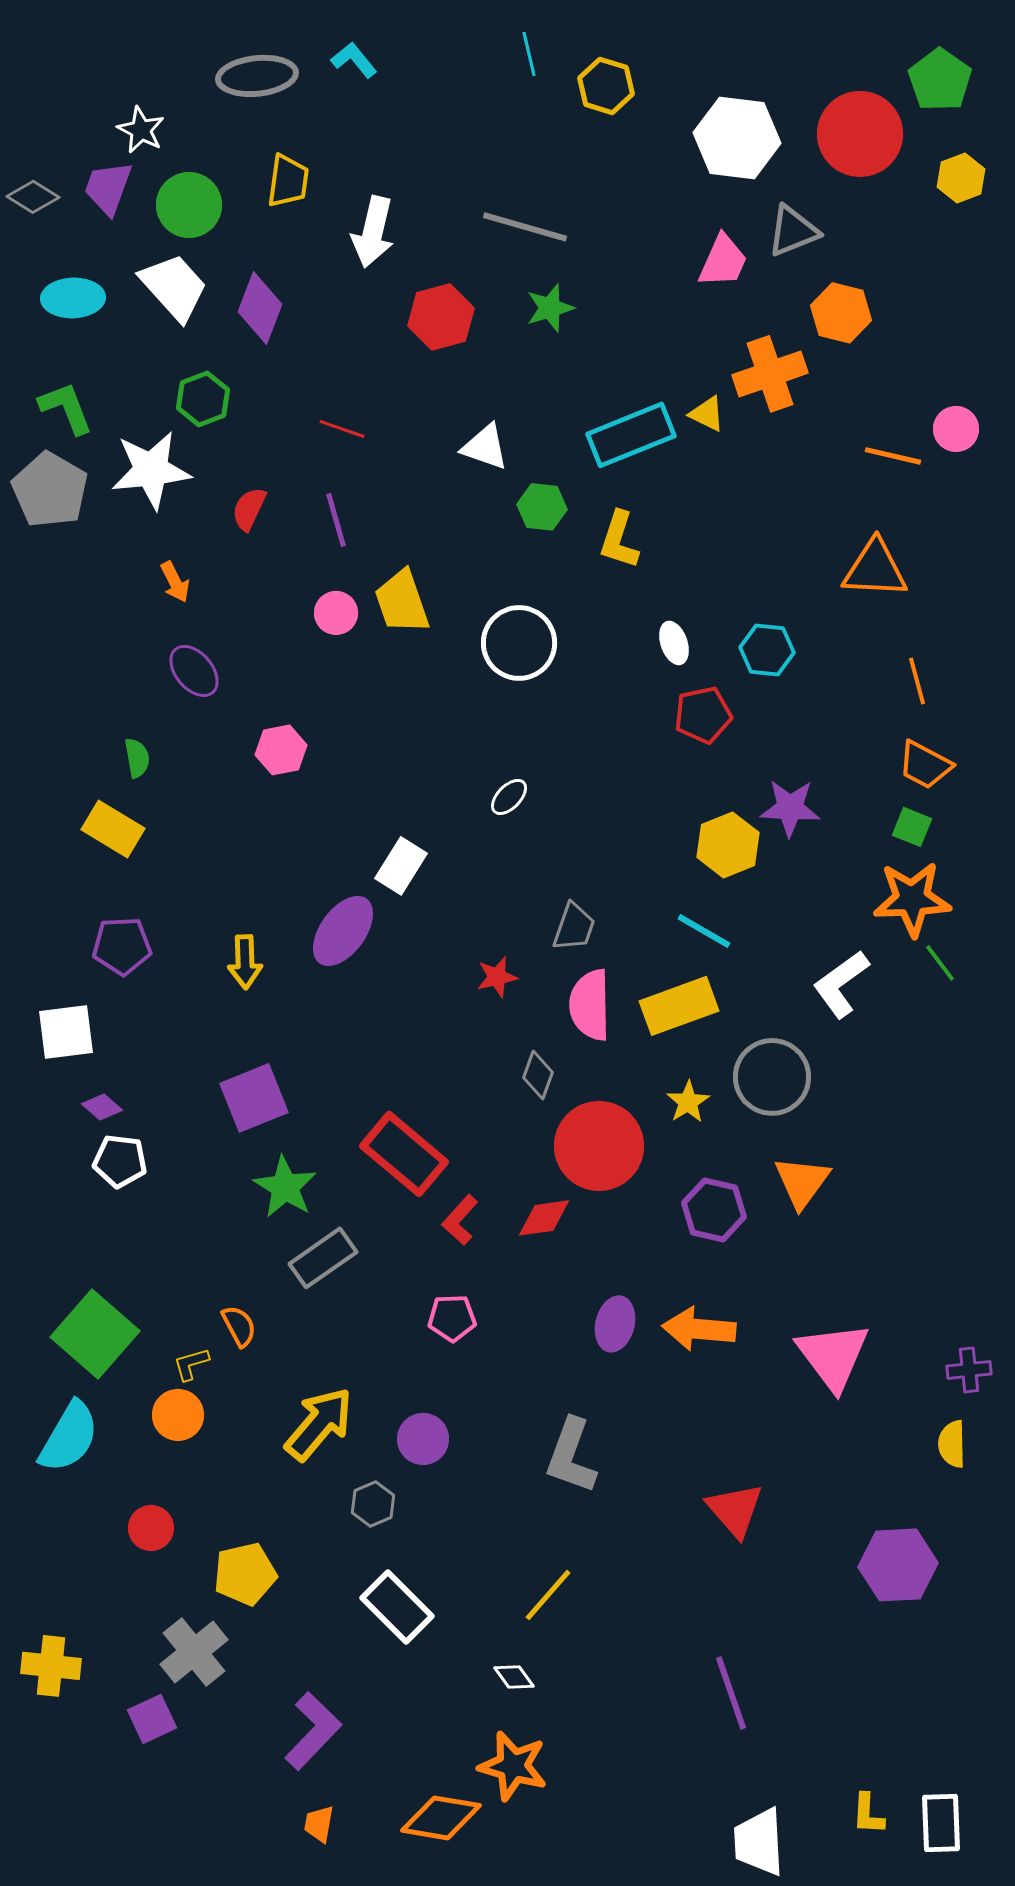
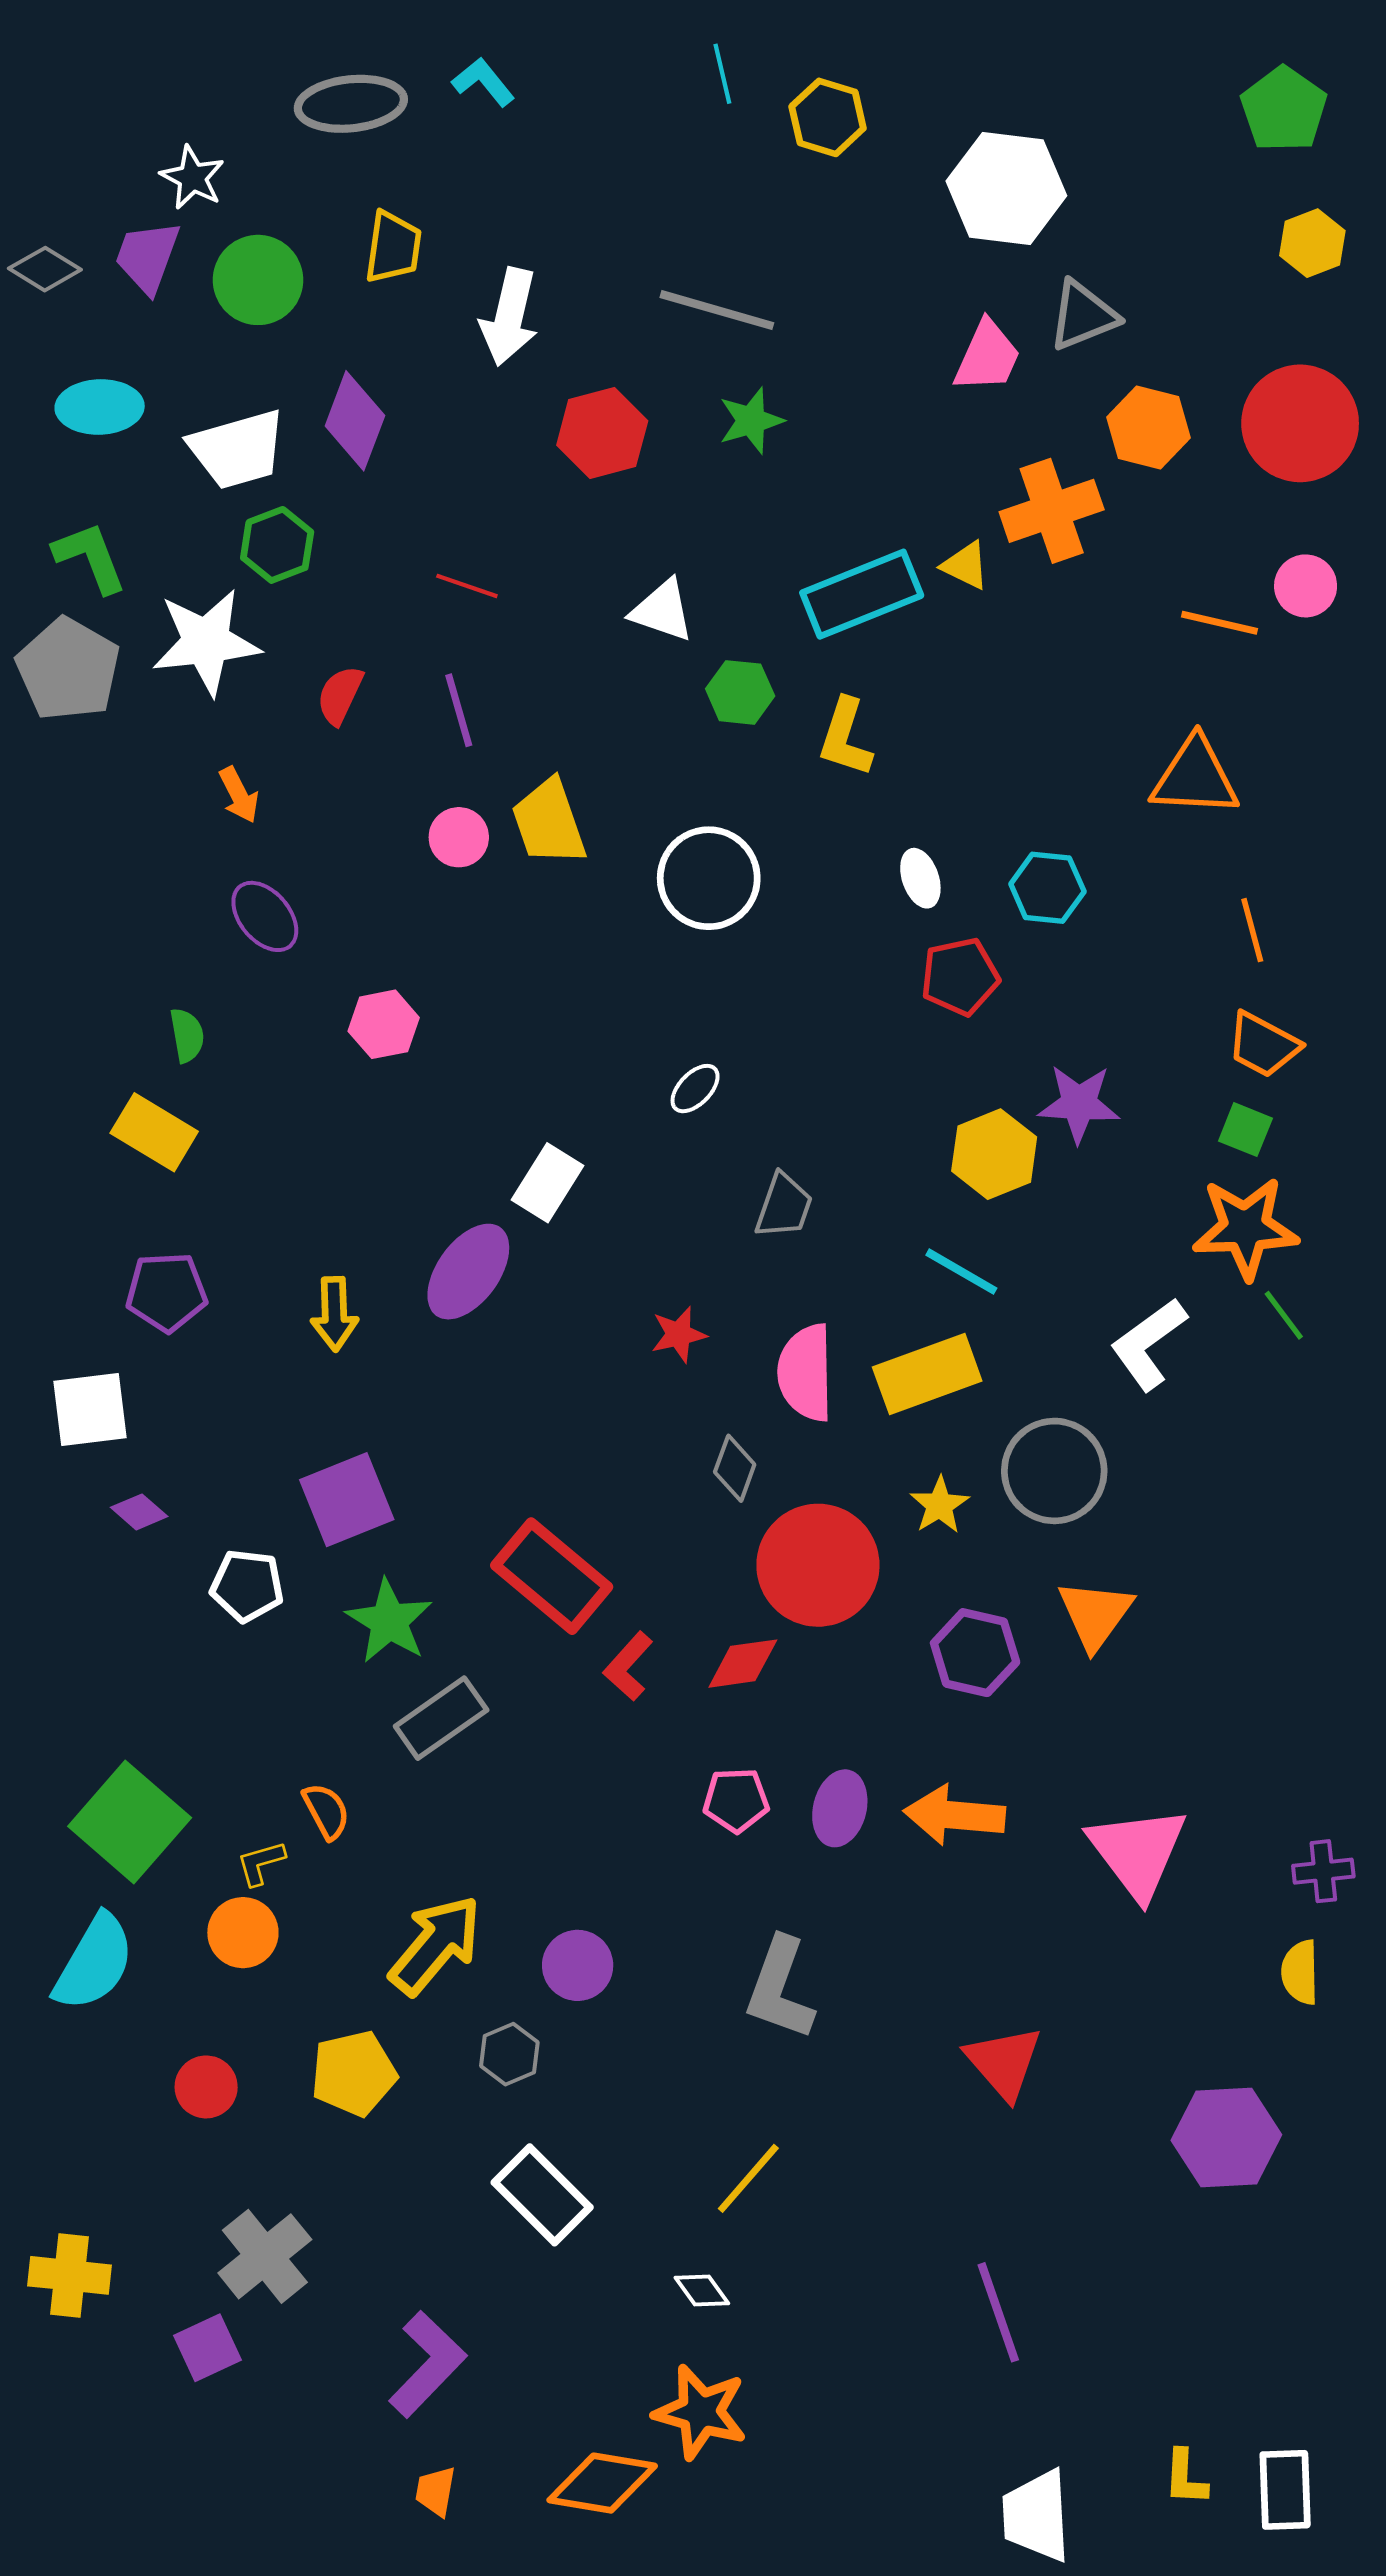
red circle: (860, 134) -> (1300, 423), moved
white trapezoid: (174, 287) -> (238, 449), moved, turned 116
gray trapezoid: (574, 927) -> (784, 1206), moved
white pentagon: (120, 1161) -> (247, 1586), moved
pink pentagon: (452, 1318) -> (736, 1800), moved
yellow pentagon: (245, 1574) -> (354, 2073), moved

